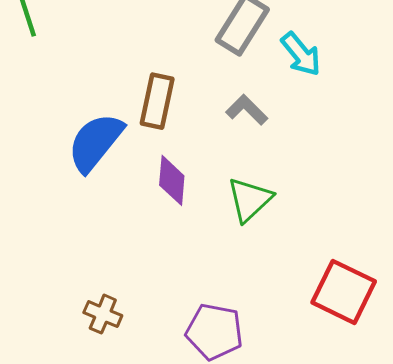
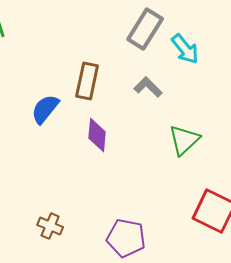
blue semicircle: (95, 142) -> (45, 109), size x0.7
green triangle: (250, 199) -> (184, 140), moved

